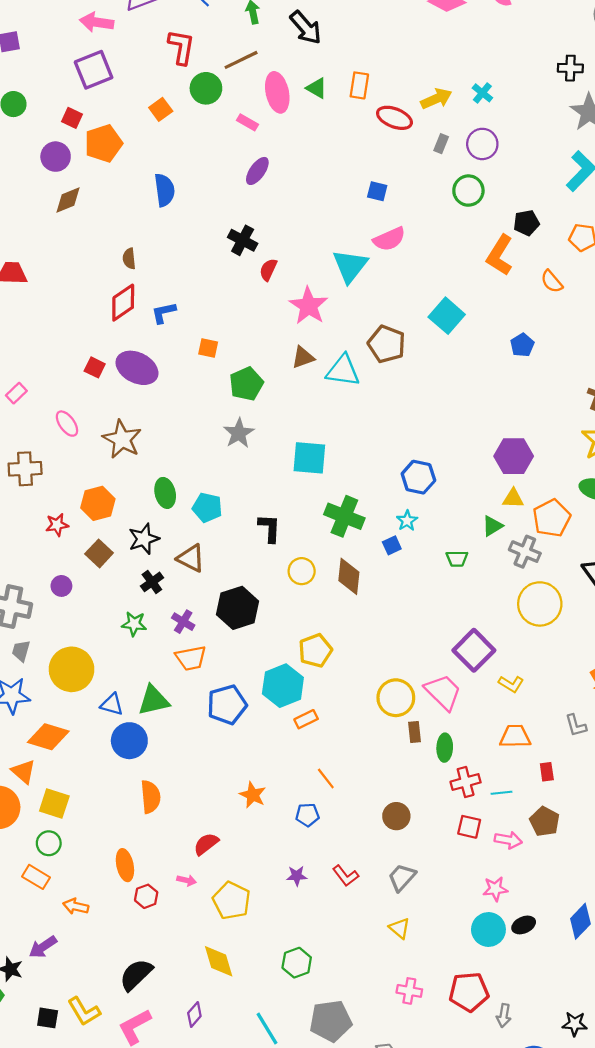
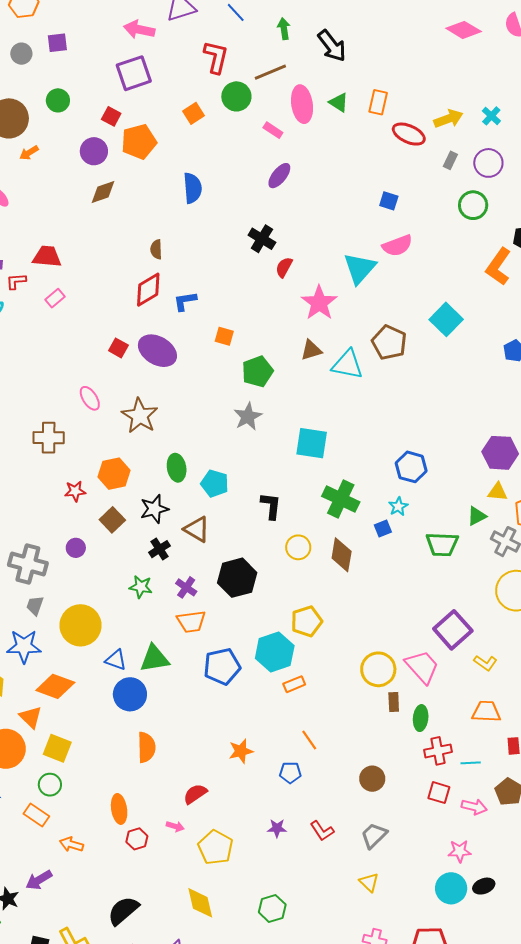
pink rectangle: (16, 393) -> (55, 298), moved
green trapezoid: (457, 559) -> (442, 544), size x1.6
orange star: (253, 795) -> (241, 751), turned 30

